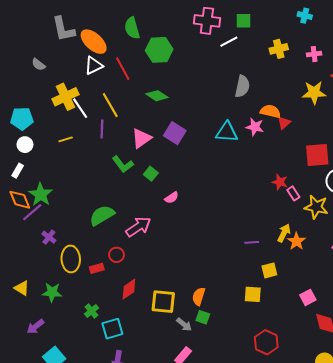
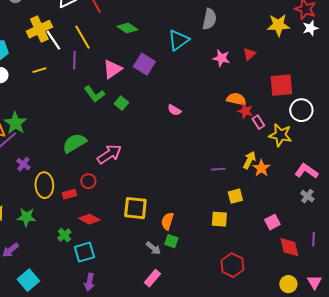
orange semicircle: (270, 111) -> (236, 99), moved
cyan triangle: (227, 132) -> (178, 40), moved, turned -40
pink semicircle: (172, 198) -> (174, 110), moved, turned 64
red diamond: (129, 289) -> (89, 219), moved, turned 65
yellow square: (163, 302) -> (135, 208), moved

